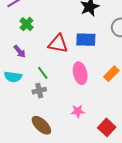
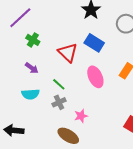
blue rectangle: (86, 40) -> (94, 43), turned 42
red triangle: (58, 44) -> (68, 53), turned 45
pink star: (78, 111) -> (81, 116), moved

